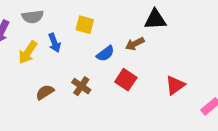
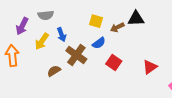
yellow square: (85, 25) -> (96, 21), moved
brown arrow: (135, 44) -> (117, 27), moved
brown cross: (81, 86) -> (76, 55), moved, size x1.5

